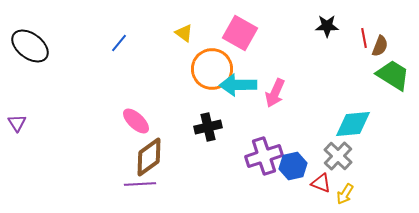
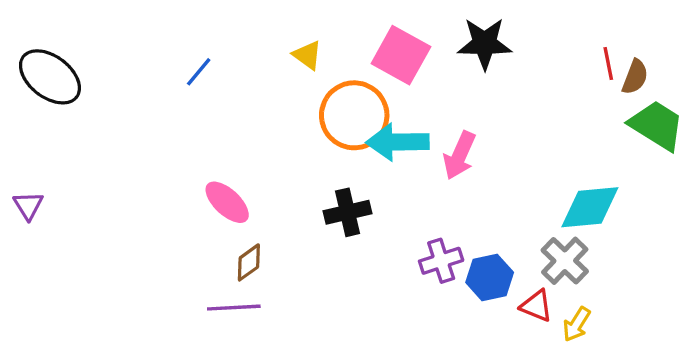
black star: (327, 26) -> (485, 43), moved, size x1.4
purple cross: (264, 156) -> (441, 261), size x0.7
brown diamond: (149, 157) -> (249, 262), size x0.6

